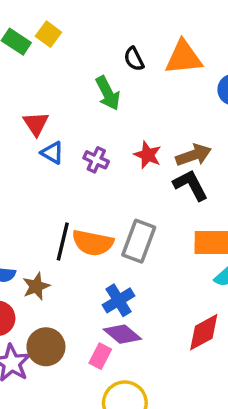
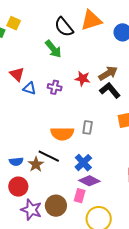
black semicircle: (134, 59) -> (64, 27), size x1.5
black line: (63, 241) -> (49, 156), moved, turned -65
gray rectangle: (139, 241) -> (88, 127), size x0.6
brown circle: (46, 347) -> (56, 206), moved

